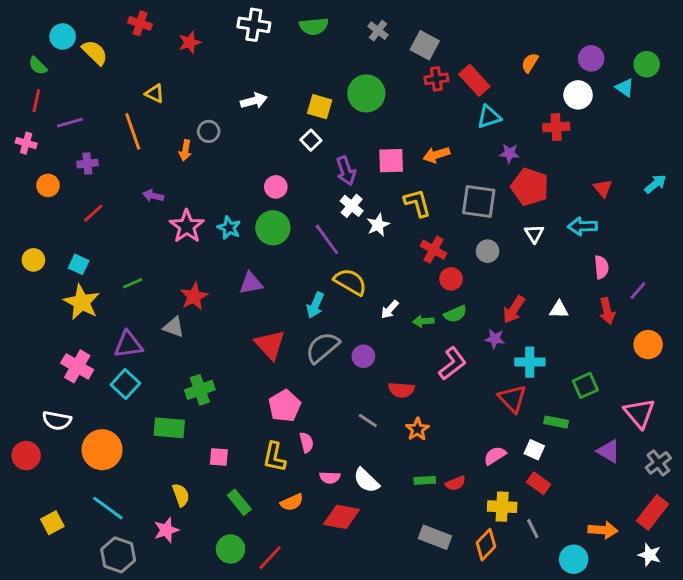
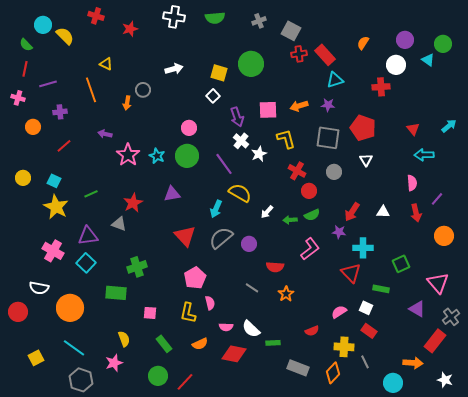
gray cross: (378, 31) -> (259, 21), turned 32
purple star: (509, 153) -> (328, 105), moved
cyan arrow: (582, 226) -> (424, 155), moved
green rectangle: (425, 480) -> (273, 343), moved
red rectangle: (653, 512) -> (435, 341), moved

